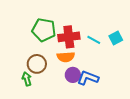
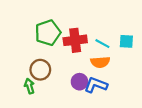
green pentagon: (44, 30) -> (48, 33), turned -30
cyan square: (116, 38) -> (126, 41), turned 32
orange semicircle: (66, 57) -> (100, 62), moved

